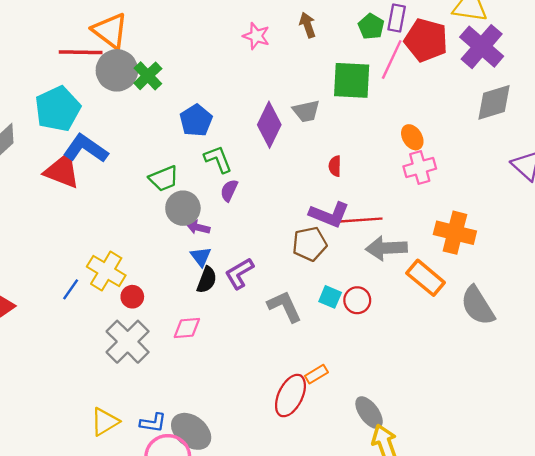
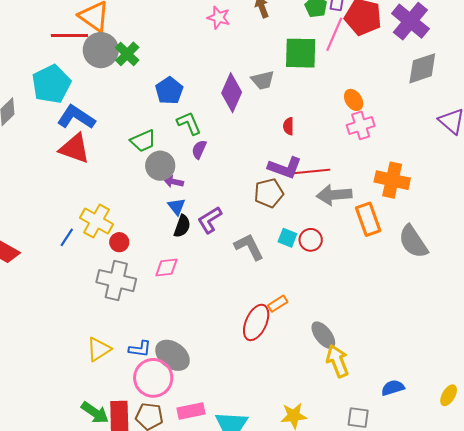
red triangle: (62, 171) -> (75, 148), moved
orange rectangle: (426, 278) -> (368, 219), turned 32
gray cross: (128, 342) -> (116, 281), turned -30

